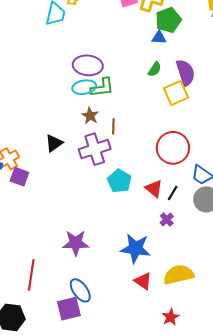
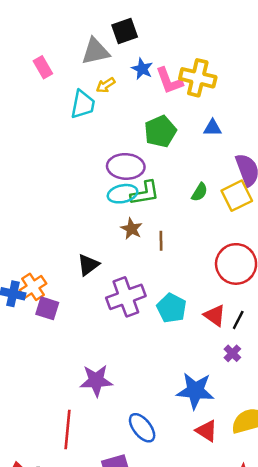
green pentagon: (168, 20) -> (160, 131), moved
green semicircle: (155, 69) -> (200, 192), moved
purple cross: (95, 149) -> (126, 297), moved
purple star: (76, 243) -> (96, 381), moved
blue ellipse: (80, 290) -> (142, 428), moved

